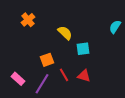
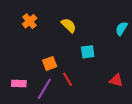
yellow semicircle: (65, 33) -> (69, 25), moved
red triangle: (84, 76) -> (116, 80), moved
pink rectangle: (18, 79) -> (19, 83), turned -40

